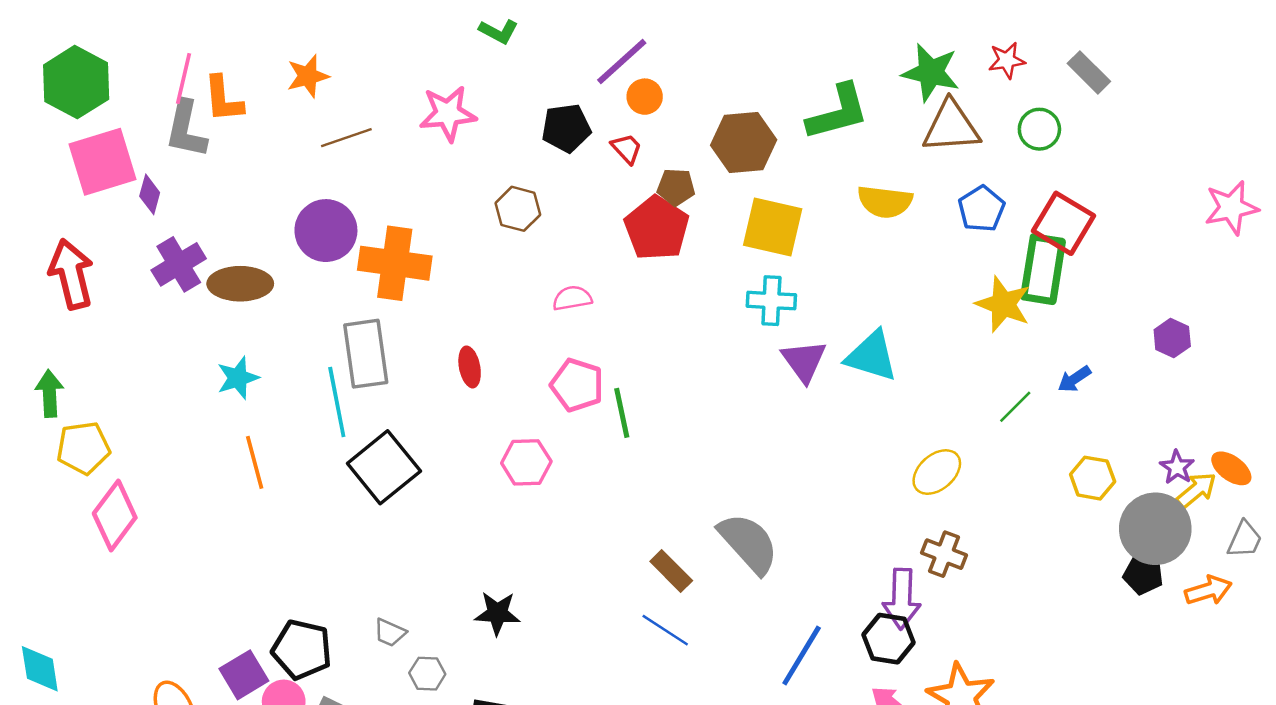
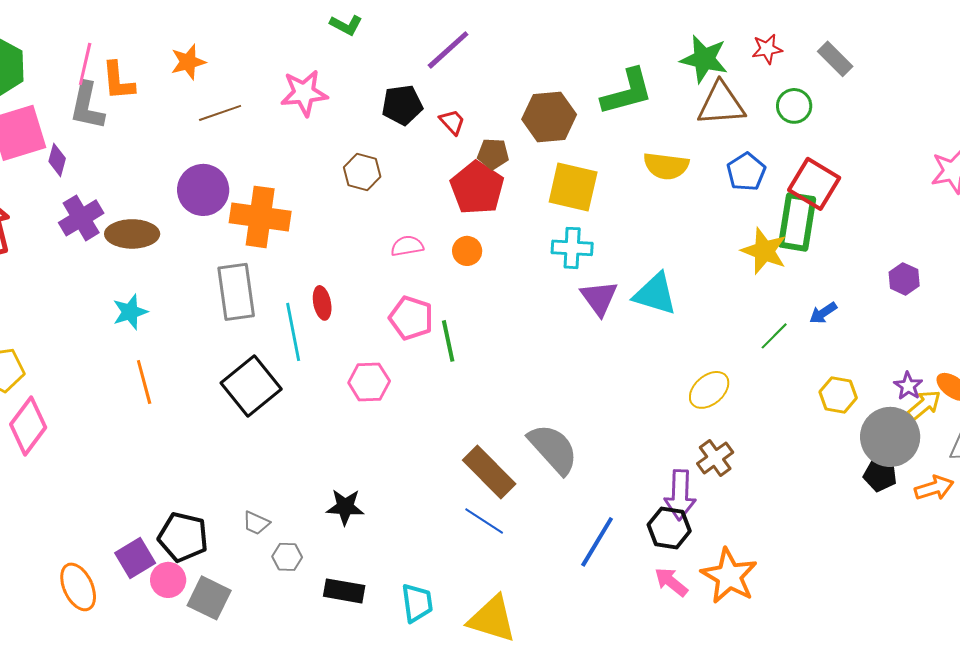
orange circle: (645, 97) -> (467, 251), moved
cyan line: (337, 402) -> (293, 332), moved
brown cross: (944, 554) -> (715, 458), turned 33
brown rectangle: (671, 571) -> (489, 472), size x1.5

